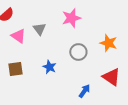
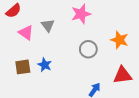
blue star: (49, 67) -> (45, 65), moved
red triangle: (111, 77) -> (123, 75), turned -42

